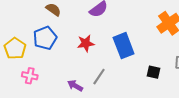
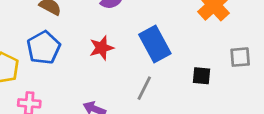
gray line: (99, 77) -> (144, 88), moved

